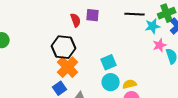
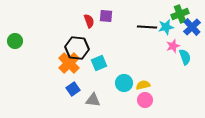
black line: (135, 14) -> (147, 27), moved
cyan square: (109, 62) -> (99, 63), moved
orange cross: (68, 67) -> (69, 63), moved

